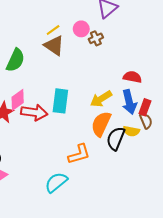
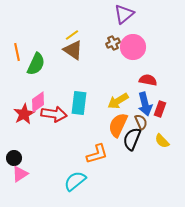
pink circle: (81, 29) -> (133, 47), moved, size x1.6
brown semicircle: (146, 121) -> (141, 122), moved
yellow semicircle: (131, 131) -> (162, 141), moved, turned 35

